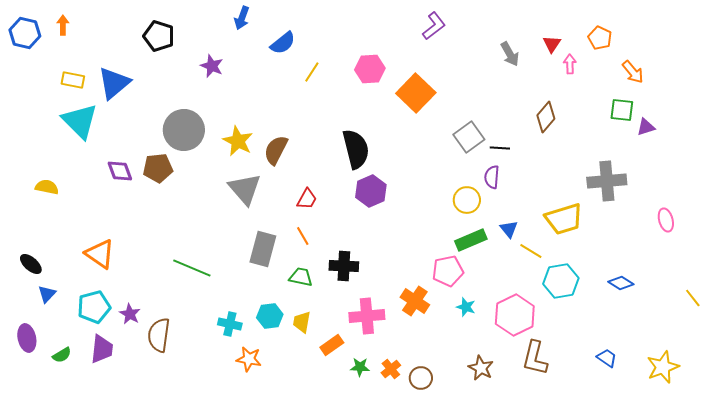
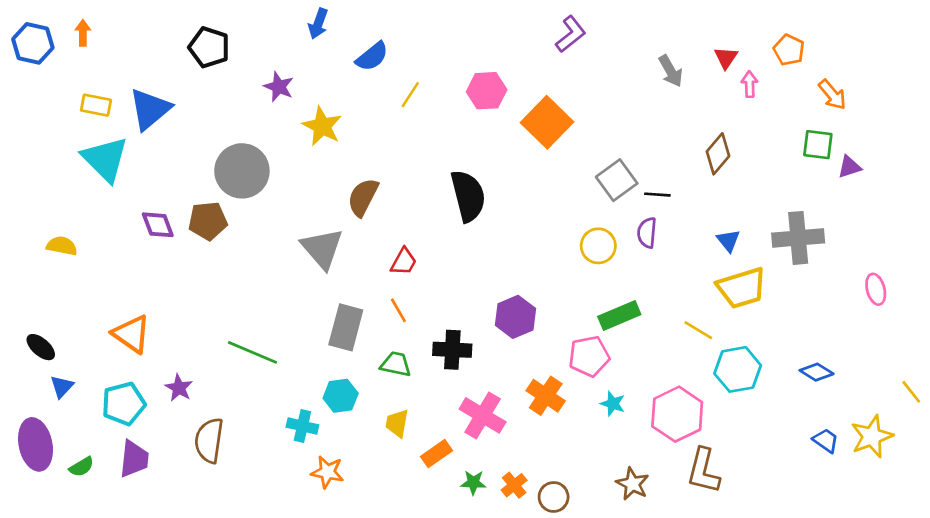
yellow star: (238, 141) -> (322, 126), moved
purple hexagon: (371, 191) -> (515, 317), moved
yellow circle: (467, 200) -> (598, 246), moved
blue triangle: (509, 229) -> (728, 241), moved
purple star: (130, 314) -> (179, 388), moved
cyan hexagon: (270, 316) -> (341, 396), moved
pink cross: (367, 316) -> (483, 415), turned 36
purple ellipse: (27, 338) -> (36, 444), size x1.4
blue trapezoid: (607, 358) -> (826, 440), moved
yellow star: (663, 367) -> (872, 437), moved

